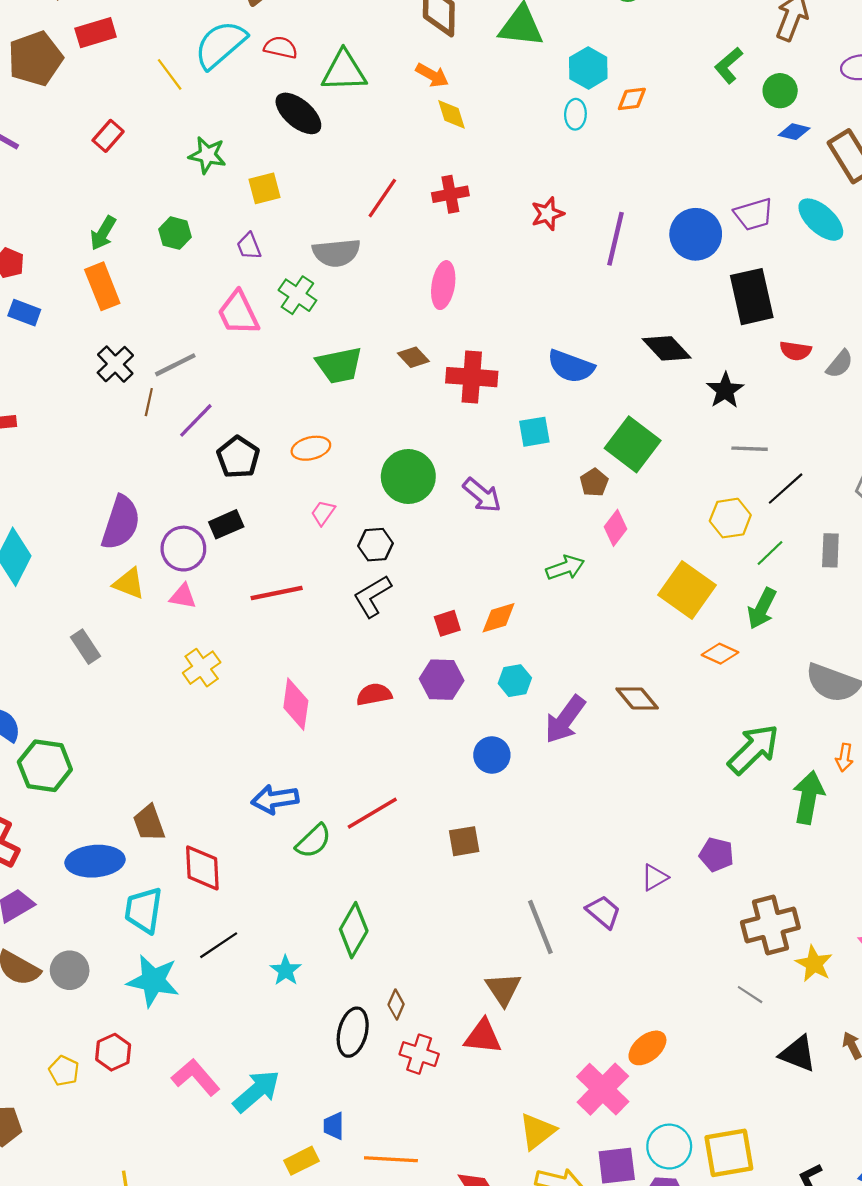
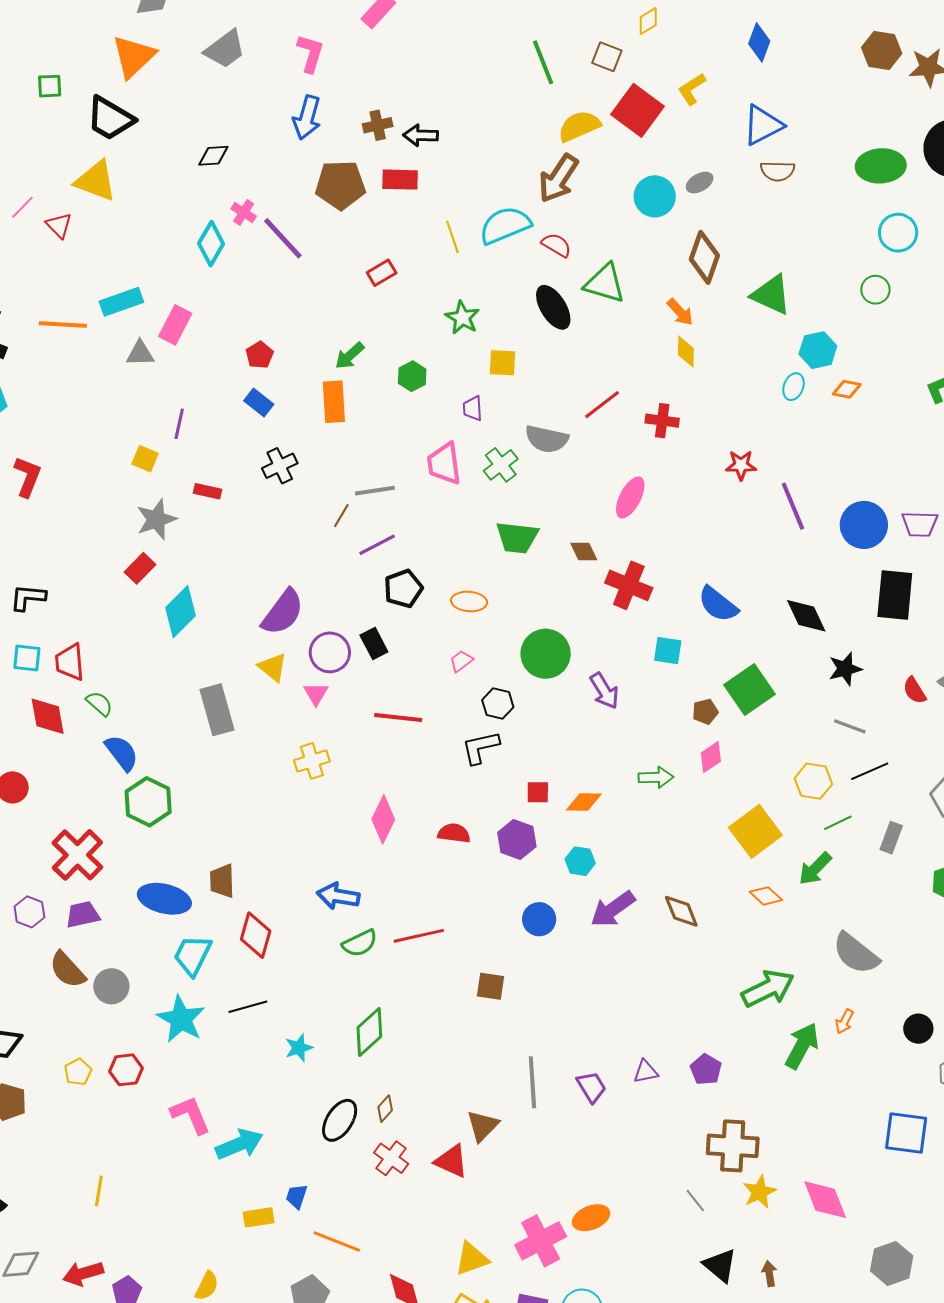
purple line: (616, 239) -> (793, 506), turned -54
red semicircle: (796, 351) -> (915, 690), moved, turned 32
black cross: (115, 364) -> (280, 466), moved
black rectangle: (226, 524) -> (374, 644), turned 68
pink triangle: (183, 596) -> (316, 694), turned 32
gray rectangle: (85, 647) -> (217, 710), size x1.6

